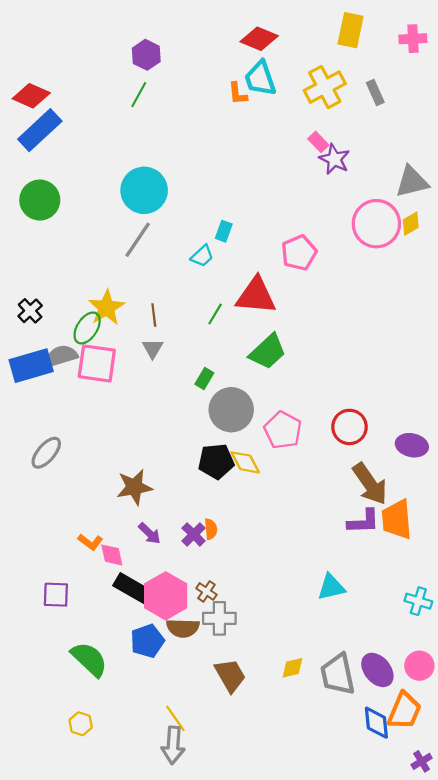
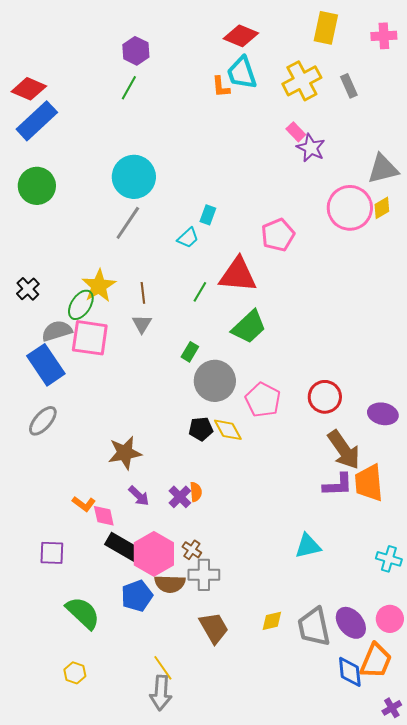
blue rectangle: (31, 366) -> (46, 365), moved, turned 72
black pentagon: (216, 461) -> (201, 429), size x0.7

